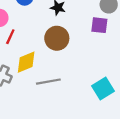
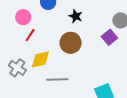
purple square: (99, 25) -> (109, 37), turned 35

